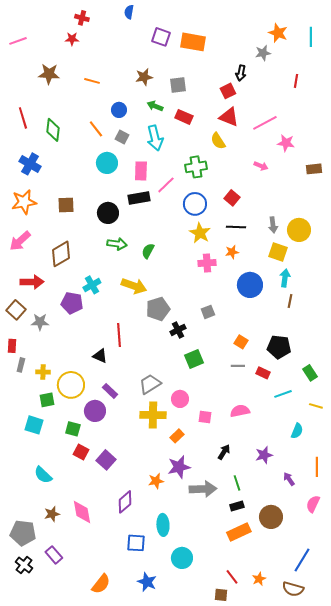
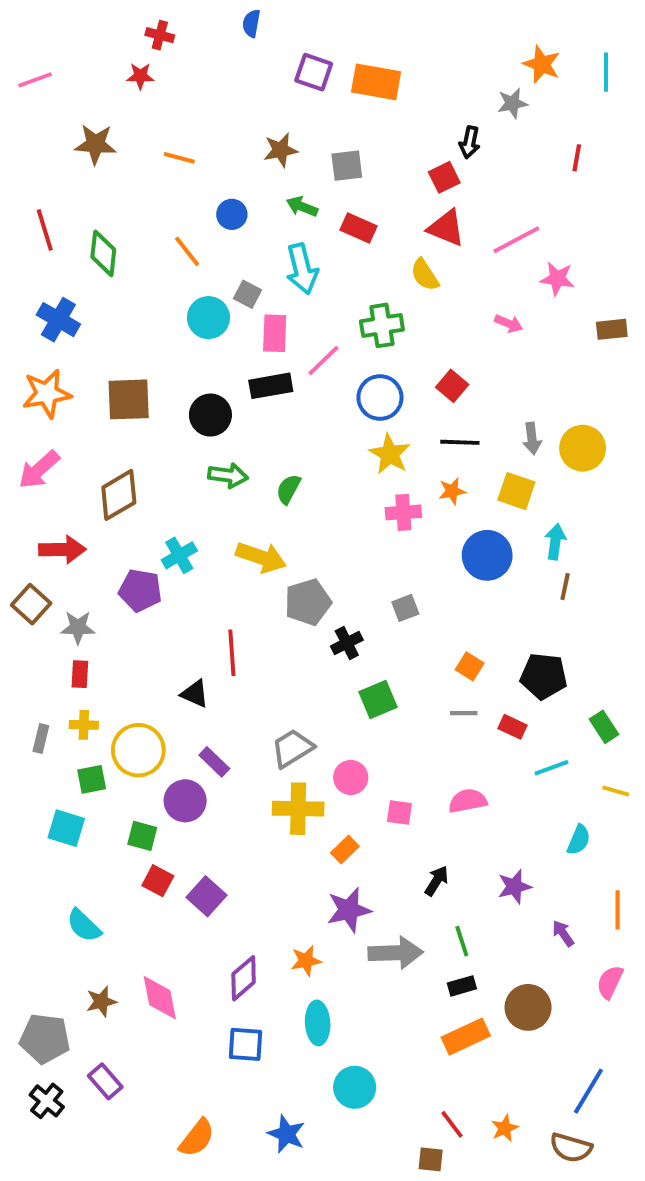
gray square: (122, 137) -> (247, 294), moved
brown square: (66, 205) -> (129, 399), size x1.4
yellow square: (278, 252) -> (516, 491), moved
red rectangle: (12, 346) -> (80, 674), moved
gray rectangle: (21, 365) -> (41, 738), moved
orange star: (156, 481) -> (306, 961), moved
blue square: (136, 543) -> (246, 1044), moved

